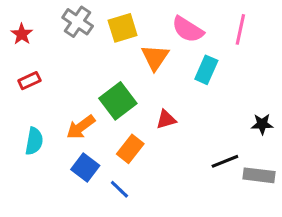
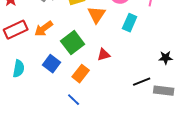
red rectangle: (29, 81) -> (16, 30), size x1.6
orange arrow: (81, 127) -> (44, 29), moved
blue square: (85, 168) -> (52, 64), moved

